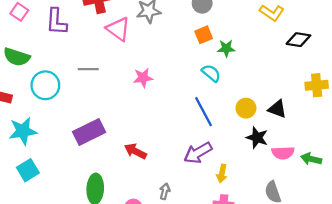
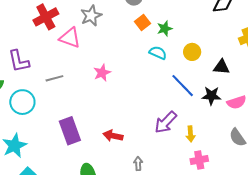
purple L-shape: (56, 22) -> (19, 61), moved
yellow circle: (246, 108) -> (192, 52), moved
blue line: (204, 112) -> (183, 86), moved
purple rectangle: (89, 132) -> (70, 131), turned -68
gray arrow: (165, 191) -> (138, 164), moved

